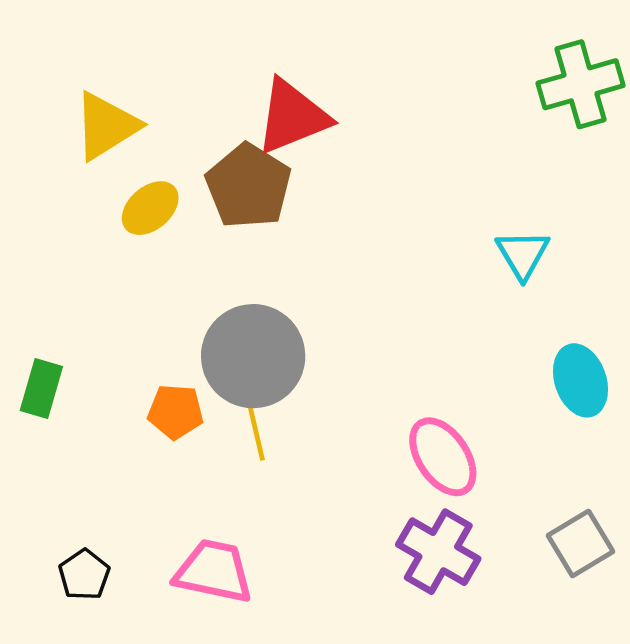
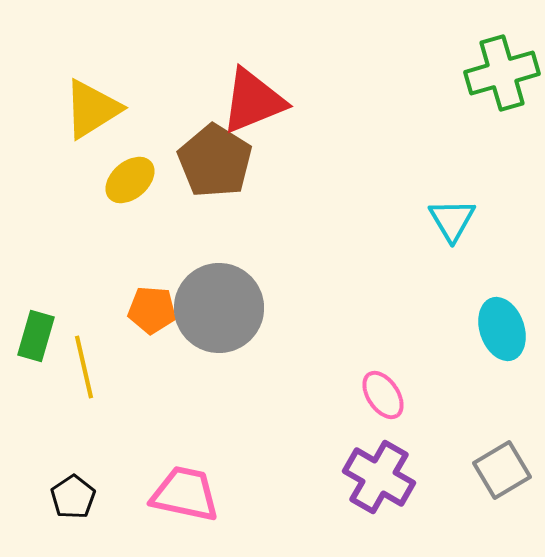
orange pentagon: (176, 412) -> (152, 310), moved
yellow line: (254, 424) -> (84, 367), moved
pink ellipse: (443, 457) -> (383, 395), size x0.7

